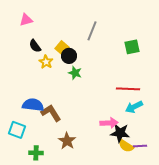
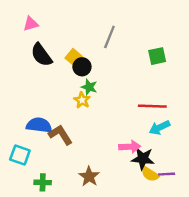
black semicircle: (35, 46) -> (41, 55), size x1.5
yellow star: (46, 62) -> (82, 100), moved
brown star: (67, 141) -> (89, 176), moved

